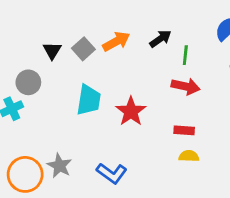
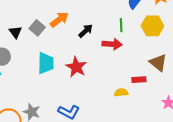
black arrow: (160, 39) -> (86, 31), moved
green line: (185, 55) -> (121, 25), moved
red rectangle: (184, 130) -> (139, 80), moved

